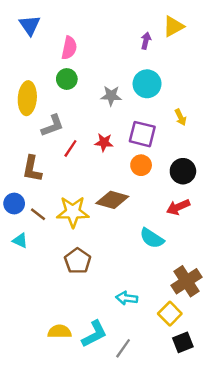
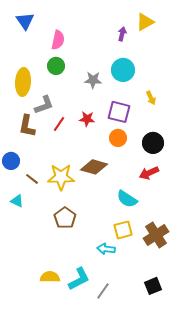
brown L-shape: (32, 169) -> (27, 126), moved
blue circle: (14, 204) -> (11, 161), moved
yellow square: (170, 314) -> (123, 230), moved, turned 30

